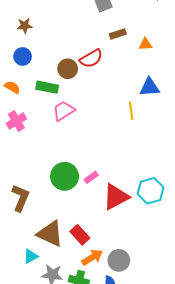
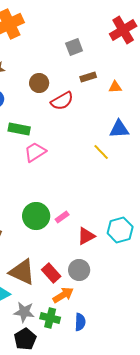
brown circle: (68, 69) -> (39, 83), moved
yellow line: (131, 111) -> (101, 152), turned -36
red triangle: (116, 197) -> (86, 236), size x0.7
gray circle: (119, 260) -> (79, 270), moved

